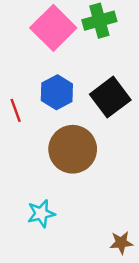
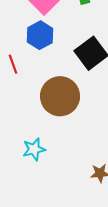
blue hexagon: (57, 92) -> (40, 35), moved

